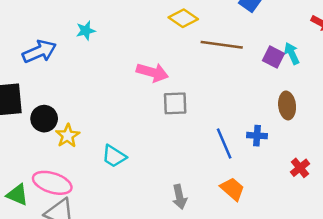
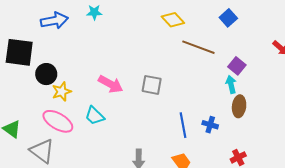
cyan arrow: (292, 53) -> (231, 84), moved
pink arrow: (152, 72) -> (111, 84), moved
pink ellipse: (52, 183) -> (58, 121), moved

